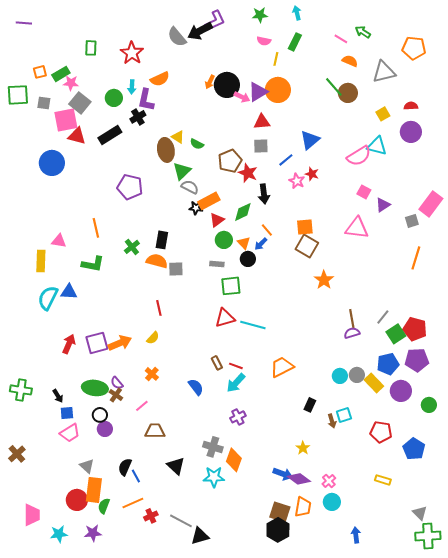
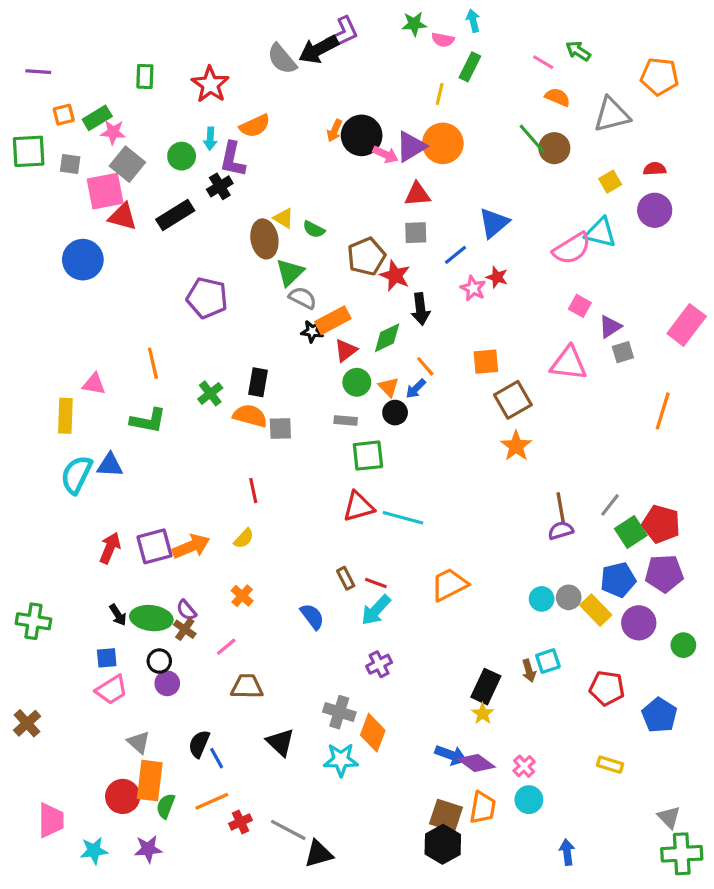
purple line: (24, 23) -> (38, 72), moved
pink semicircle: (264, 41) -> (443, 40), moved
gray square: (412, 221) -> (623, 352), moved
brown square: (307, 246) -> (513, 400), moved, turned 30
black arrow: (58, 396) -> (118, 615), moved
black rectangle: (310, 405) -> (486, 687), moved, size x1.5

